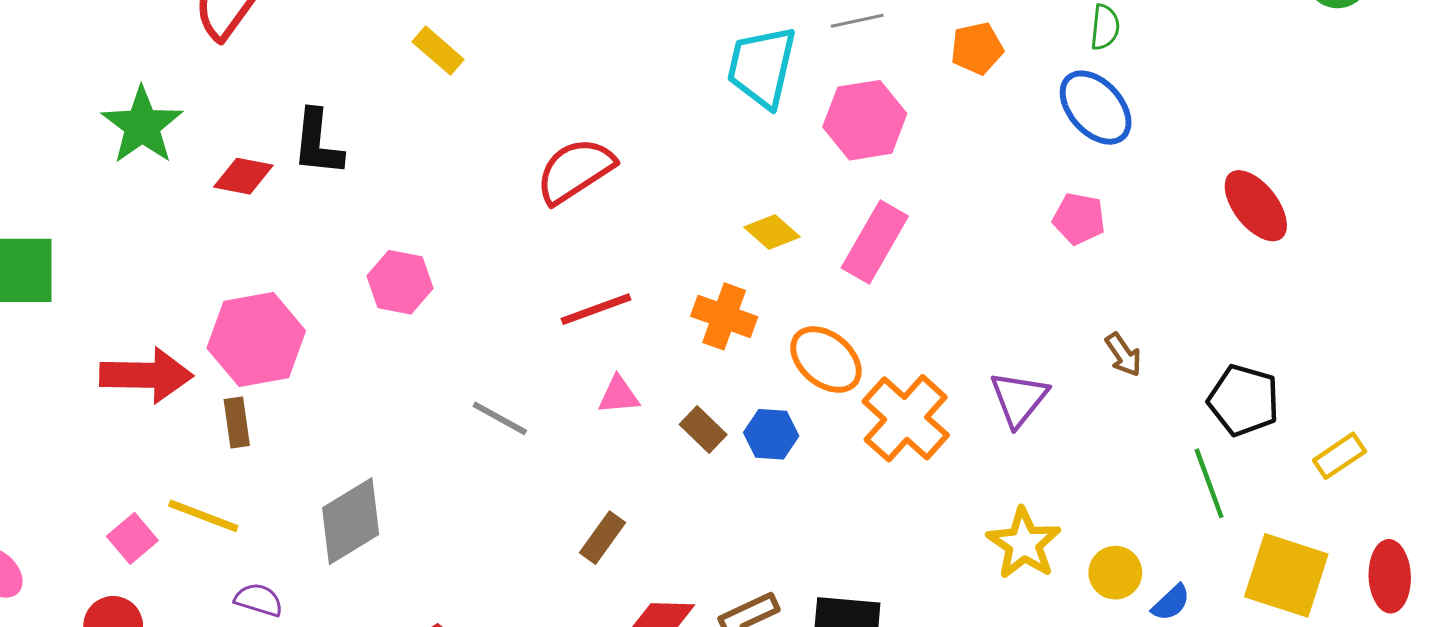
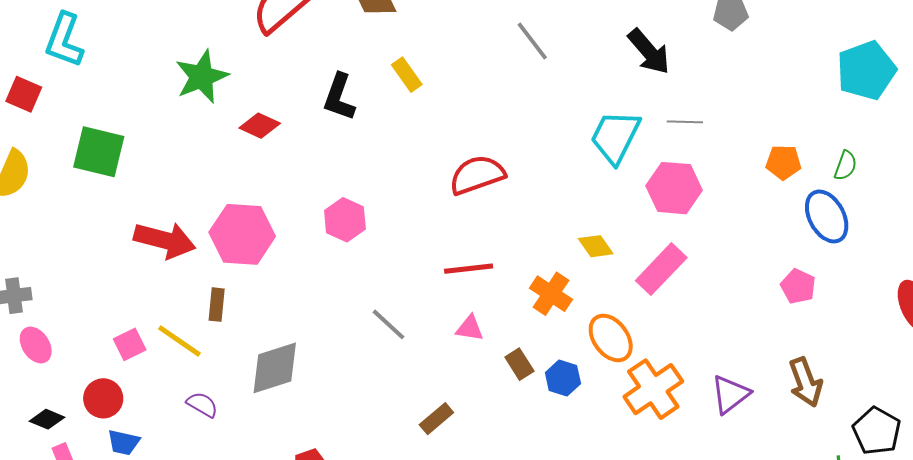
orange pentagon: (977, 48) -> (783, 162), moved
black L-shape: (318, 143) -> (339, 97), moved
brown arrow: (1123, 355) -> (806, 382), size x1.6
brown rectangle: (237, 422) -> (217, 305), moved

